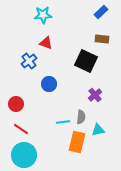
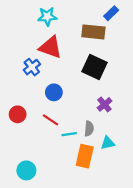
brown rectangle: (102, 39) -> (93, 32), moved, size x1.5
red triangle: (46, 43) -> (51, 47), size x1.6
red line: (21, 129) -> (51, 120), moved
cyan circle: (24, 155) -> (26, 170), size x0.7

